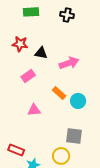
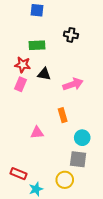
green rectangle: (31, 12) -> (37, 45), moved
pink rectangle: (28, 76) -> (21, 84), moved, turned -32
orange rectangle: (59, 93) -> (63, 115), turned 32
cyan circle: (78, 101) -> (82, 138), moved

